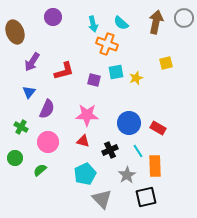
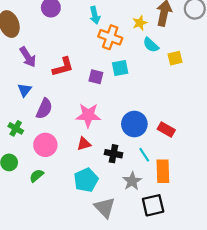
cyan semicircle: (121, 23) -> (151, 45), moved
purple arrow: (32, 62) -> (28, 57), turned -66
yellow star: (136, 78) -> (140, 23), moved
red triangle: (83, 141) -> (84, 144), turned -32
black cross: (110, 150) -> (113, 154), turned 35

